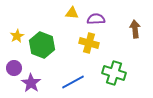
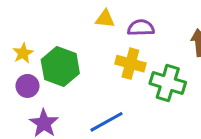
purple circle: (14, 68) -> (27, 86), moved
green cross: (114, 73) -> (168, 83), moved

